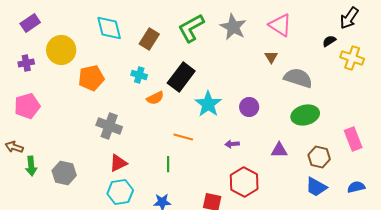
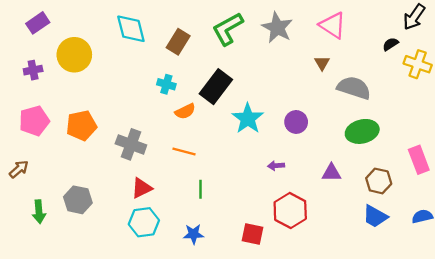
orange pentagon: (91, 78) -> (81, 126), moved
orange line: (183, 137) -> (184, 151), moved
brown arrow: (14, 147) -> (19, 169), turned 120
green arrow: (31, 166) -> (39, 212), moved

